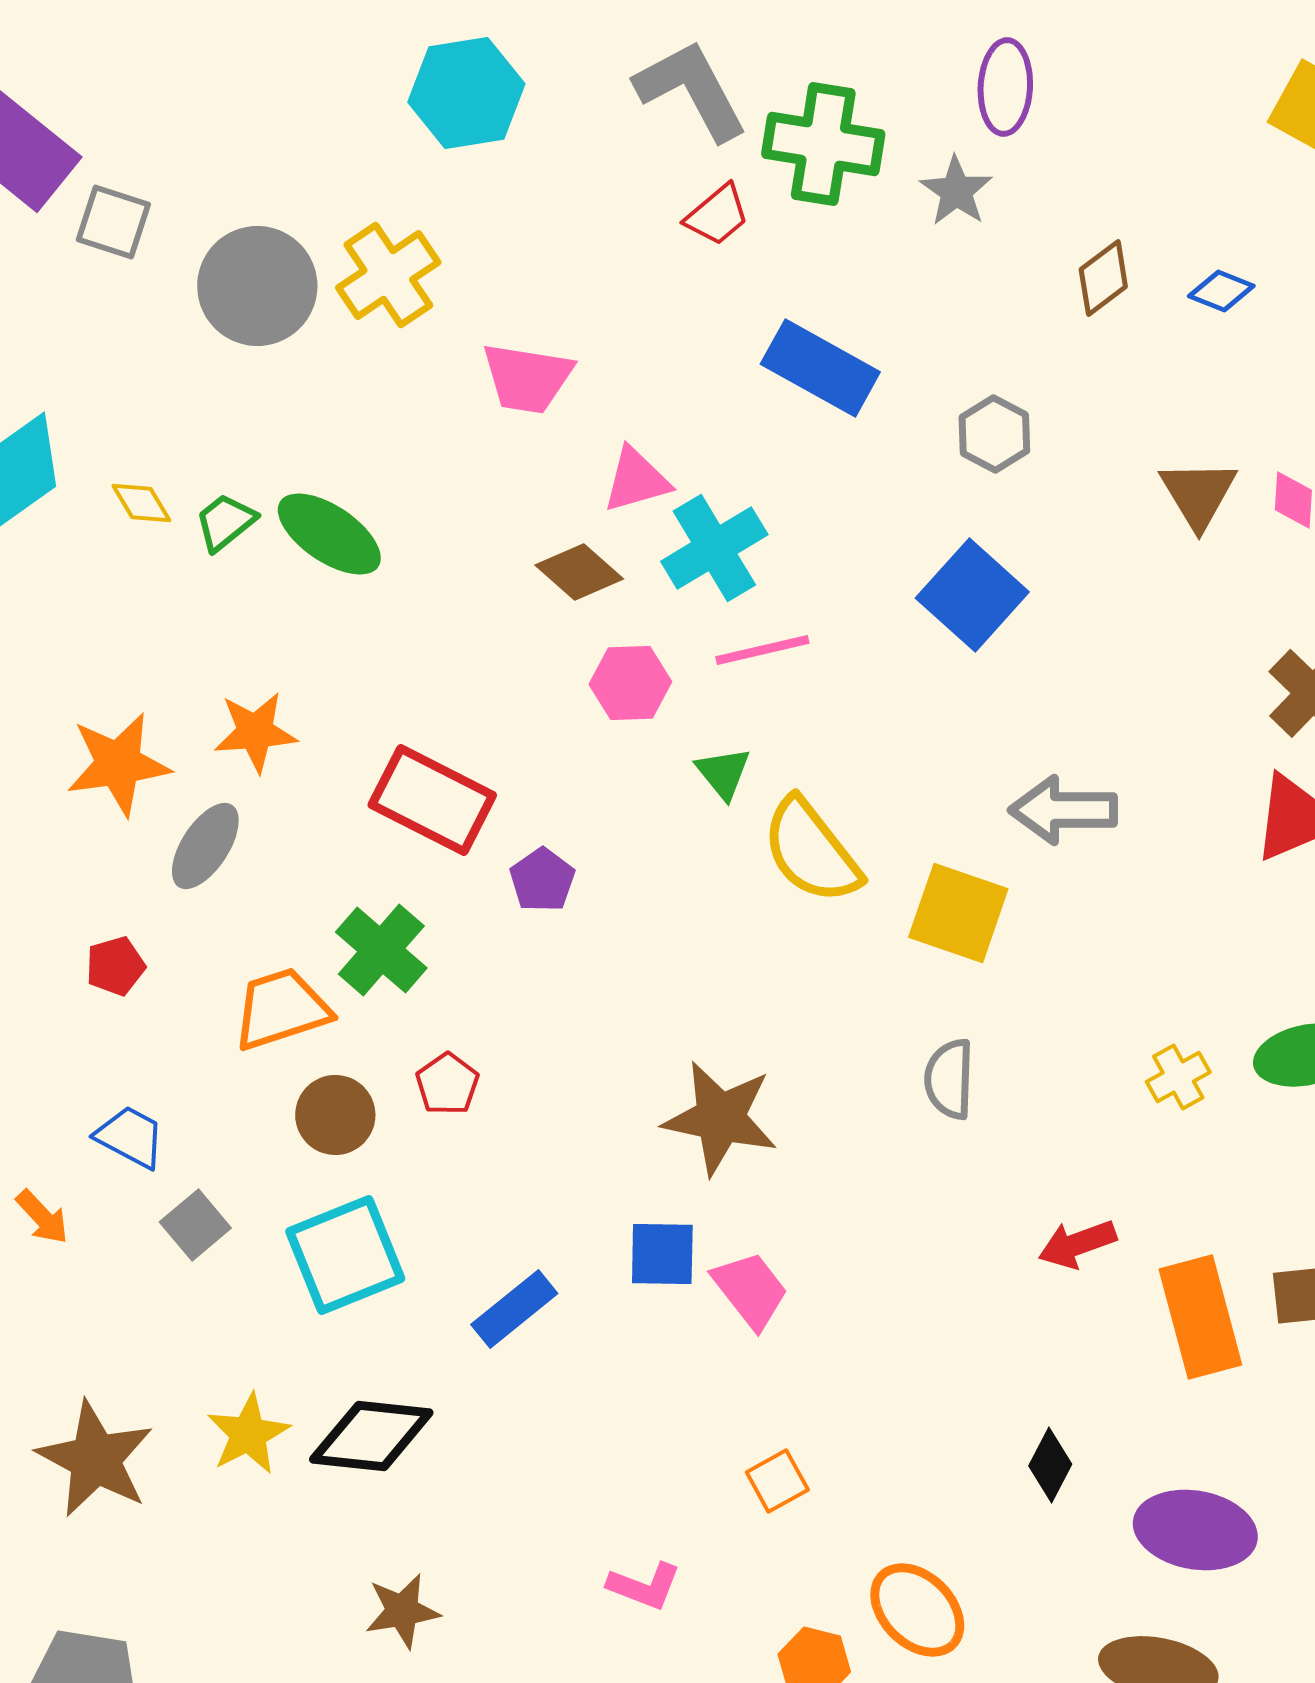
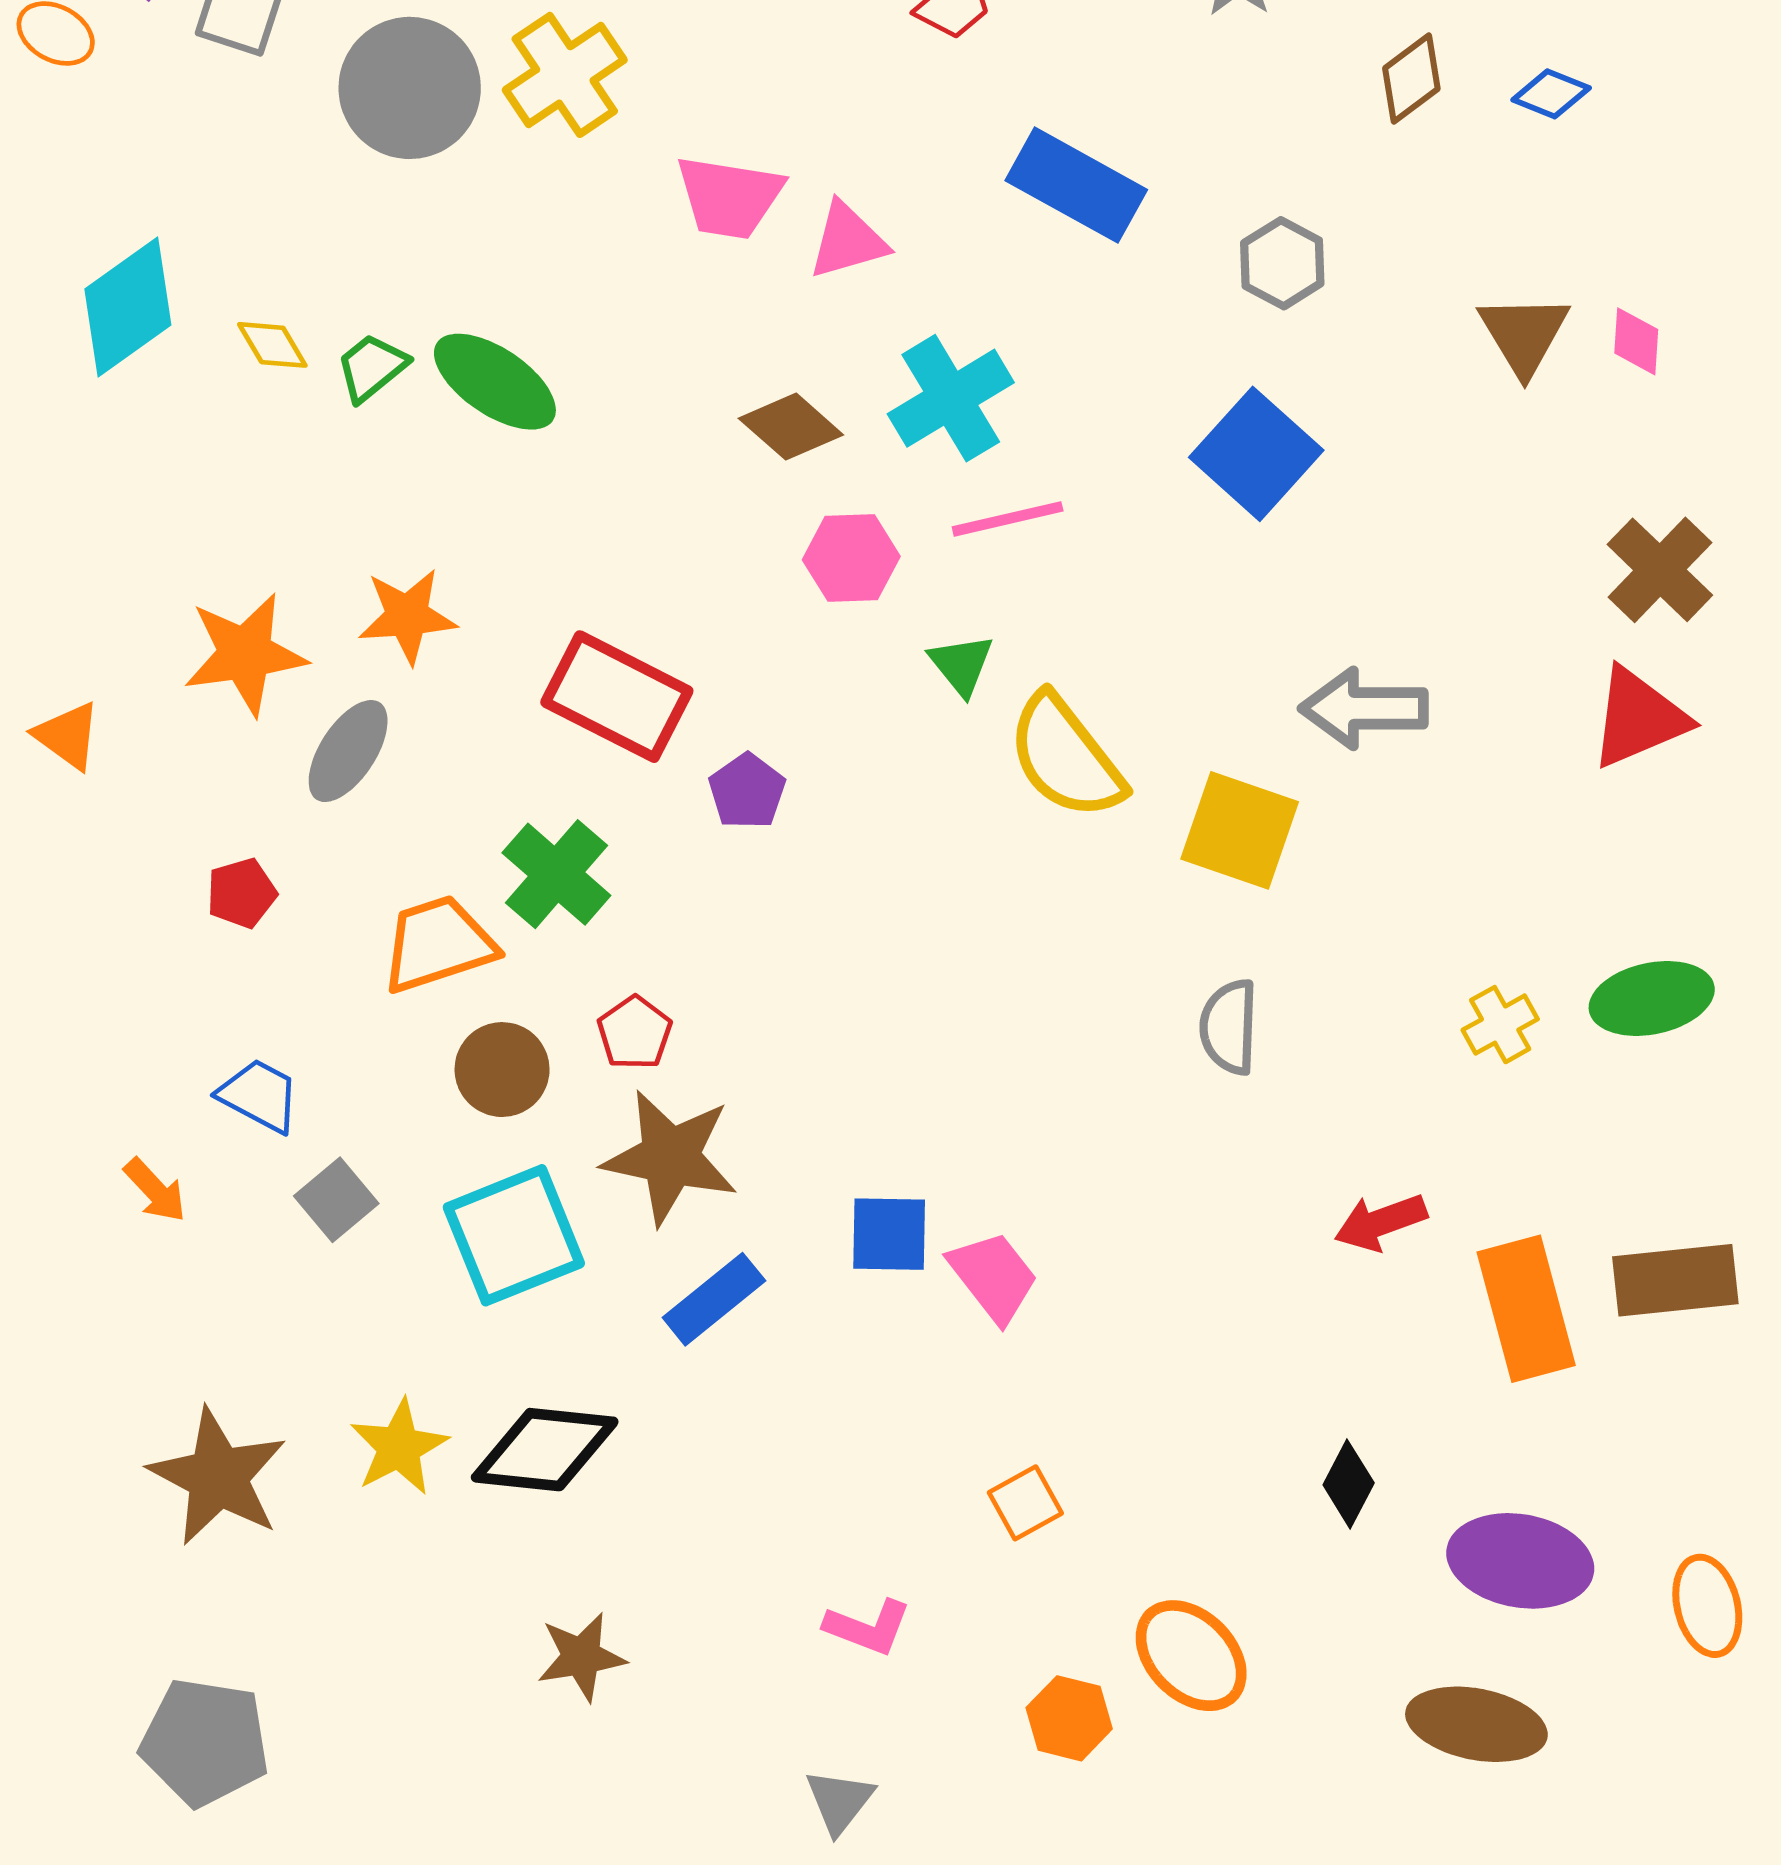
pink triangle: (636, 480) -> (848, 241), moved
brown star: (720, 1118) -> (670, 1157), moved

